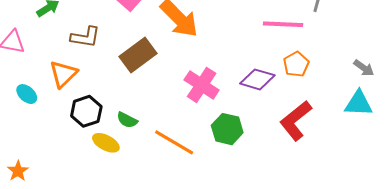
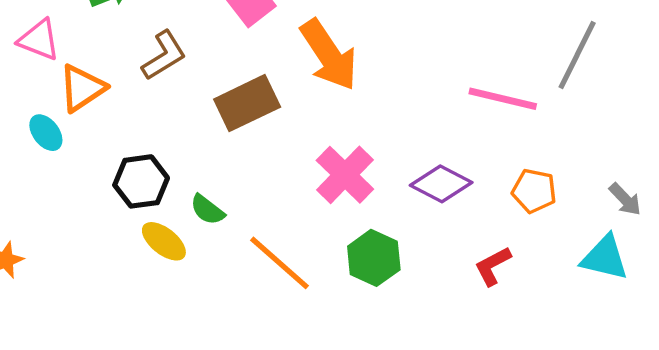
brown L-shape: (85, 37) -> (164, 56), turned -52
orange pentagon: (296, 64) -> (534, 191), moved, turned 30
orange triangle: (63, 74) -> (82, 88), moved
red L-shape: (296, 121) -> (493, 266), size x0.6

